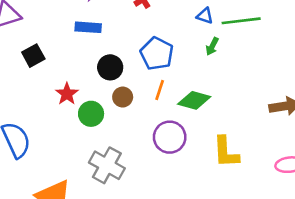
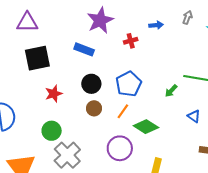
blue triangle: (205, 16) -> (194, 116), moved
black square: (33, 56) -> (37, 58), size x1.5
green circle: (91, 114) -> (52, 131), moved

